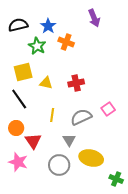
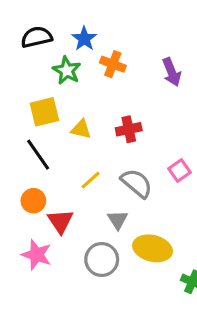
purple arrow: (94, 18) -> (172, 72), moved
yellow line: (52, 115) -> (91, 180), turned 40
gray semicircle: (81, 117) -> (137, 183), turned 65

